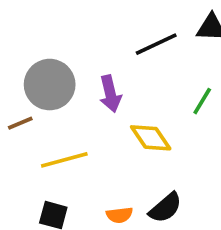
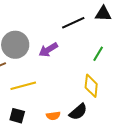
purple arrow: (110, 94) -> (48, 50), turned 72
yellow diamond: (151, 138) -> (91, 86), moved, turned 40

